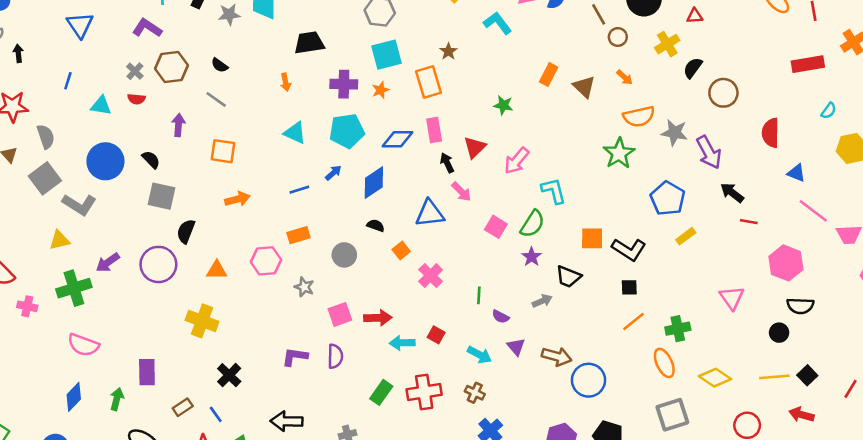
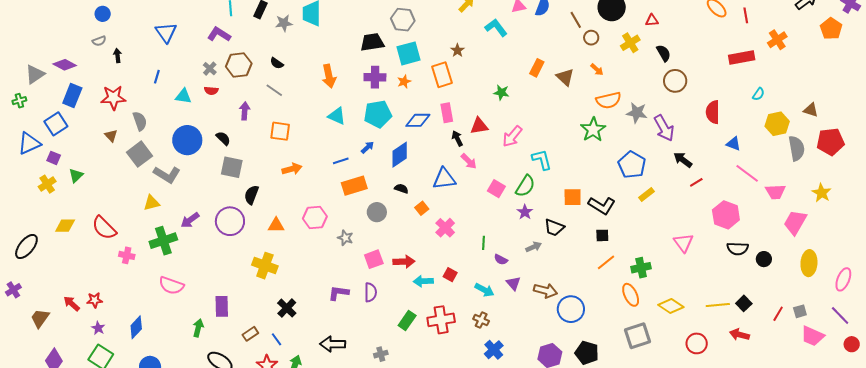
black trapezoid: (309, 43) -> (372, 42), moved
black semicircle: (693, 68) -> (664, 53), moved, turned 114
orange arrow: (286, 82) -> (329, 76), size x1.6
red triangle: (475, 147) -> (479, 126), turned 36
red line: (749, 222) -> (696, 182), turned -40
orange rectangle: (299, 235) -> (354, 186), moved, size x1.4
black circle: (779, 333) -> (764, 259), moved
blue diamond: (74, 397) -> (136, 327), moved

